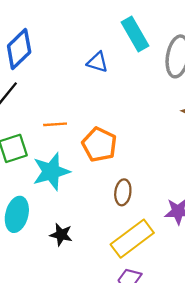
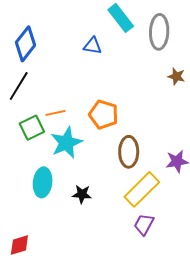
orange line: (55, 124) -> (55, 113), moved
brown ellipse: (123, 192) -> (129, 152), size x1.4

